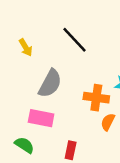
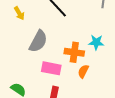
pink rectangle: (41, 118) -> (51, 68), moved

